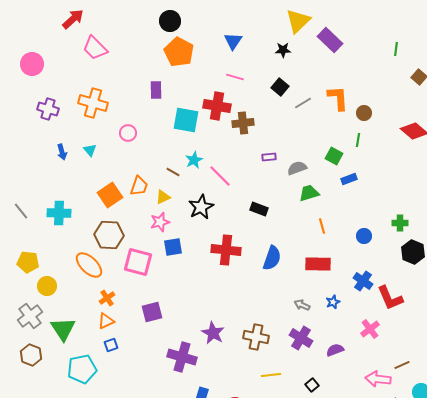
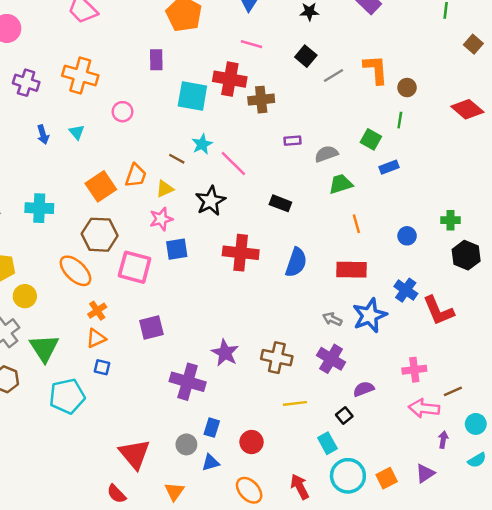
blue star: (333, 302) -> (370, 315), size x2.0
pink cross: (370, 329) -> (414, 370), moved, turned 30
blue square: (111, 345) -> (102, 367), turned 32
purple semicircle: (335, 350) -> (364, 389), moved

